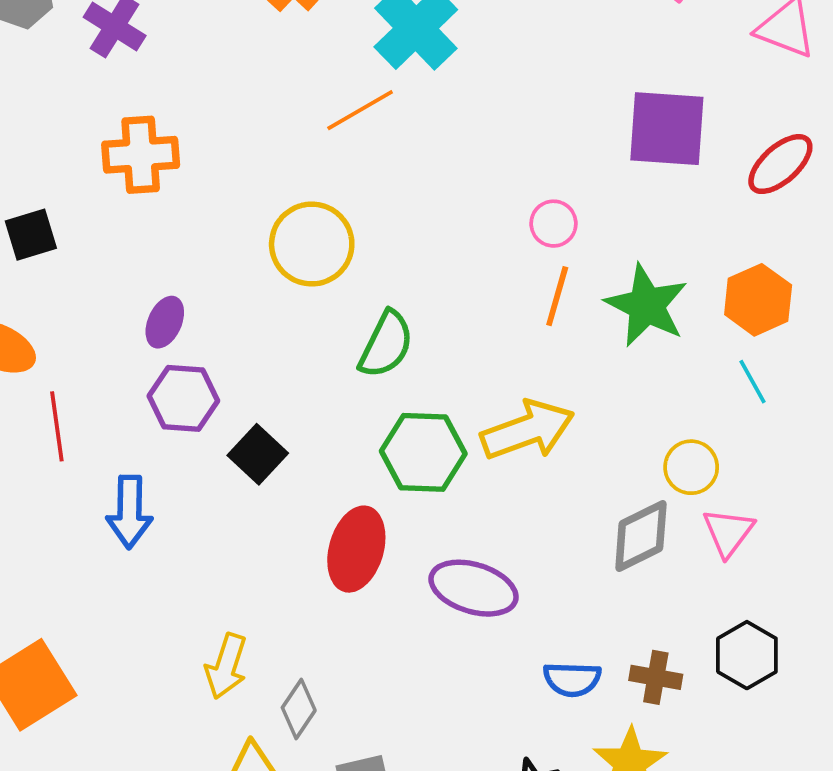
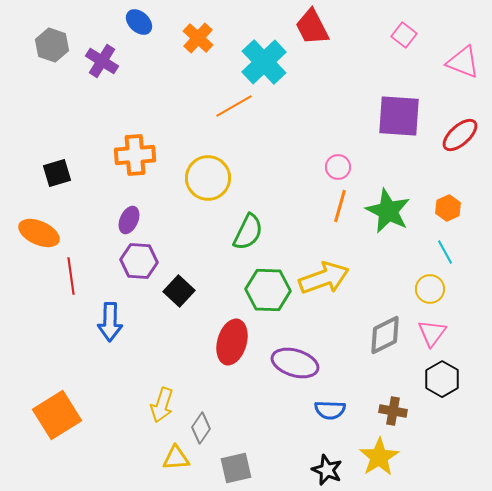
orange cross: (141, 155) -> (135, 155), moved
orange hexagon: (758, 300) -> (448, 208), size x0.7
yellow circle: (691, 467) -> (430, 289), moved
black hexagon: (747, 655) -> (442, 379), moved
blue semicircle: (572, 679) -> (330, 410), moved

